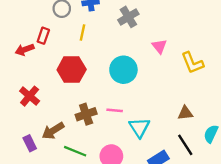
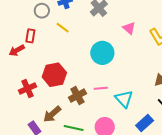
yellow line: (82, 33) -> (63, 28), turned -56
red hexagon: (72, 70) -> (54, 75), moved
red cross: (30, 96) -> (28, 88), turned 36

